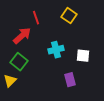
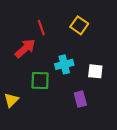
green square: (19, 62) -> (40, 81), moved, turned -36

